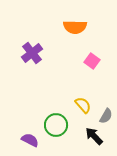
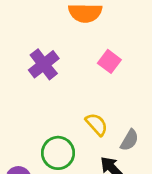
purple cross: (32, 53) -> (44, 64), moved

